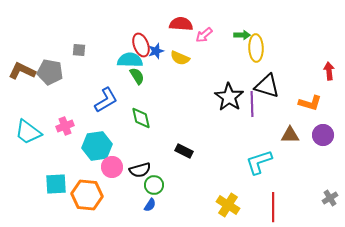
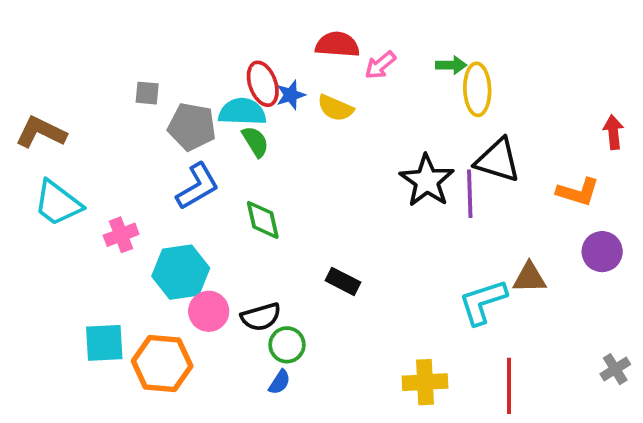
gray pentagon: (50, 72) -> (192, 127), moved
cyan trapezoid: (28, 132) -> (58, 203), moved
brown triangle: (290, 135) -> (529, 278), moved
yellow cross: (228, 205) -> (425, 382), turned -35

